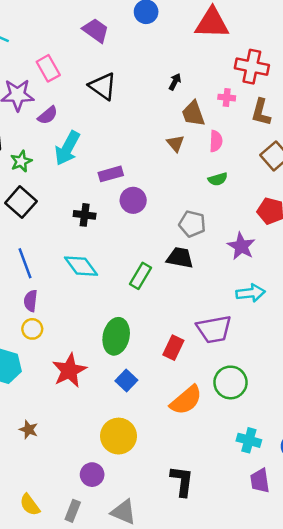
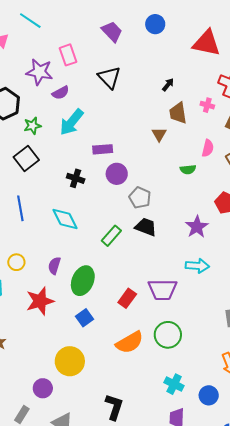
pink semicircle: (216, 141) -> (208, 148), moved
gray pentagon: (192, 224) -> (140, 198), moved
purple semicircle: (31, 301) -> (54, 266), moved

